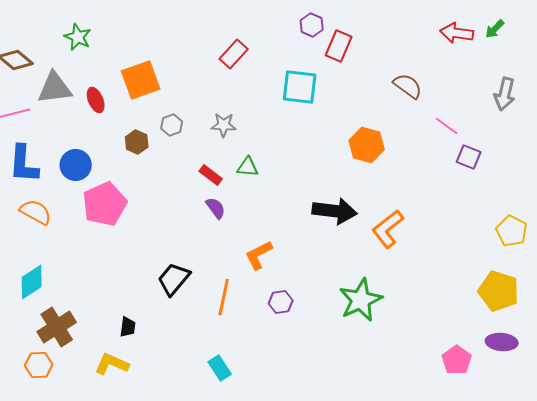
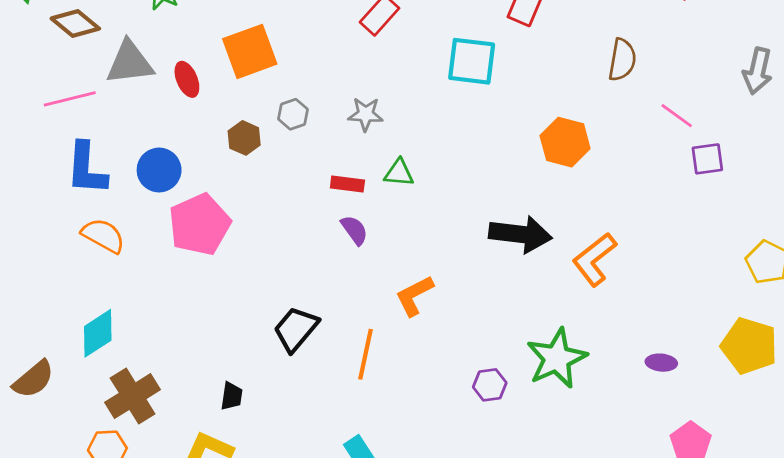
brown semicircle: (408, 86) -> (622, 60), turned 64
purple square: (469, 157) -> (707, 159), turned -30
red rectangle: (211, 175) -> (347, 184), turned -30
purple hexagon: (281, 302) -> (490, 385), moved
purple ellipse: (502, 342) -> (661, 363), moved, size x0.7

